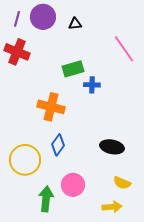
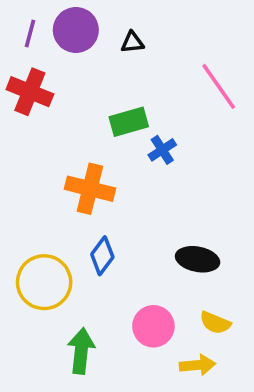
blue cross: (92, 85) -> (162, 150), turned -35
pink circle: (73, 185) -> (153, 326), moved

